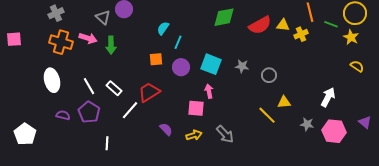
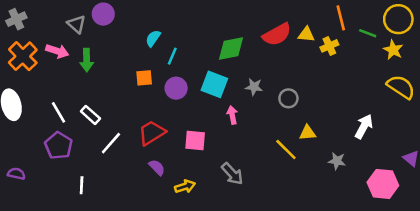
green diamond: (224, 17) -> (231, 49), moved
orange cross: (61, 42) -> (23, 56), turned 30
yellow semicircle: (357, 66) -> (401, 87), size x1.6
pink arrow: (209, 91) -> (232, 115), moved
red trapezoid: (149, 92) -> (152, 133), moved
purple semicircle: (63, 115) -> (16, 174), moved
pink hexagon: (334, 131) -> (383, 184), moved
yellow arrow: (194, 135) -> (185, 186), moved

